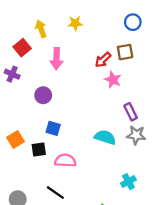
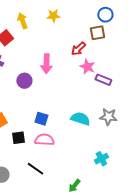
brown square: (125, 52) -> (97, 33), moved
pink arrow: (56, 59) -> (46, 64), moved
purple rectangle: (131, 112) -> (103, 80), moved, turned -42
blue square: (53, 128) -> (41, 119), moved
black square: (39, 149) -> (18, 138), moved

